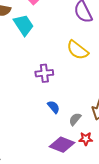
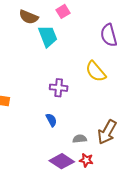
blue semicircle: (54, 107) -> (51, 120), moved
gray semicircle: (75, 119) -> (80, 139), turned 32

